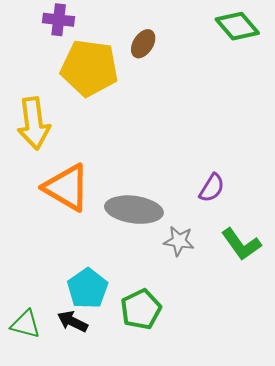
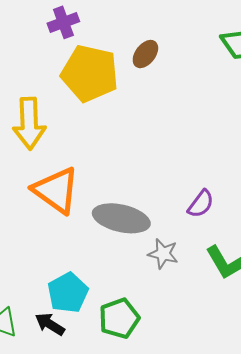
purple cross: (59, 20) -> (63, 22), turned -32

